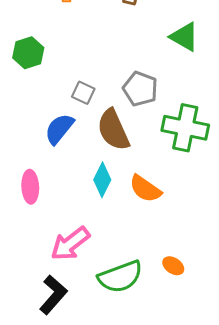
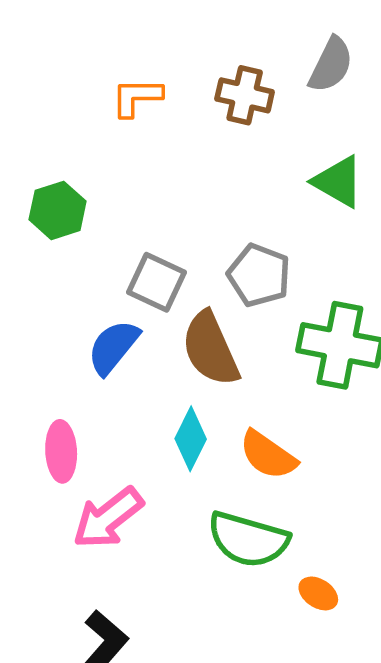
gray square: (83, 93) -> (156, 282), size x1.4
pink arrow: (70, 244) -> (108, 518), moved
green semicircle: (120, 277) -> (248, 540), moved, turned 36

